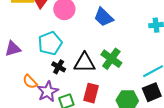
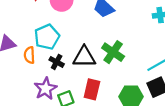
orange semicircle: (30, 82) -> (29, 55), moved, turned 42

